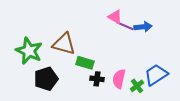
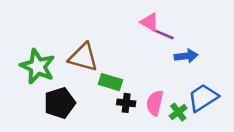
blue arrow: (143, 27) -> (186, 56), moved

